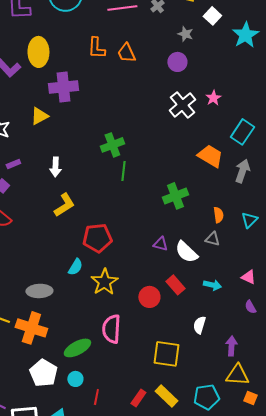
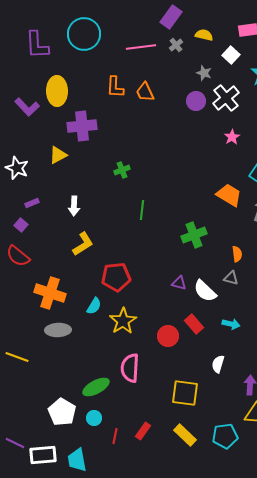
white cross: (182, 105) -> (226, 98), moved
green cross: (112, 145) -> (122, 170), moved, size x0.7
orange cross: (31, 328) -> (50, 293), moved
red rectangle: (138, 398) -> (143, 431), moved

